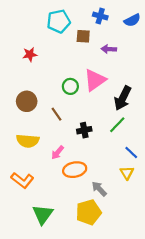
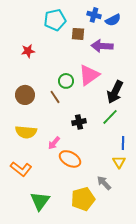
blue semicircle: (132, 20) -> (113, 20), moved
purple arrow: (109, 49) -> (102, 46), size x1.5
brown line: (56, 114) -> (55, 97), moved
blue line: (131, 153) -> (123, 143), turned 48
orange ellipse: (75, 170) -> (70, 159), turned 40
gray arrow: (99, 189) -> (104, 183), moved

